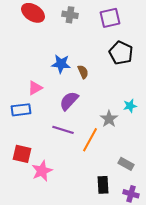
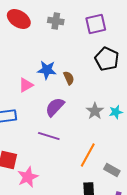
pink triangle: (35, 88) -> (26, 85), moved
gray star: (109, 119) -> (95, 111), moved
orange line: (90, 140) -> (88, 155), moved

